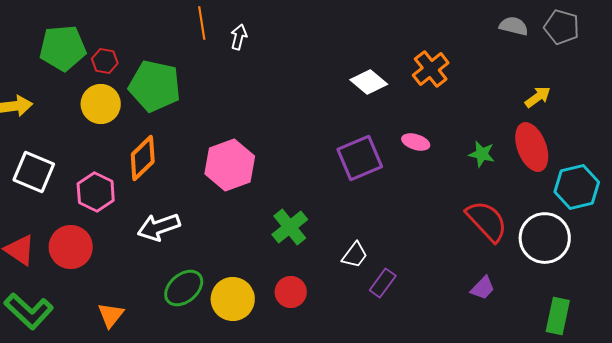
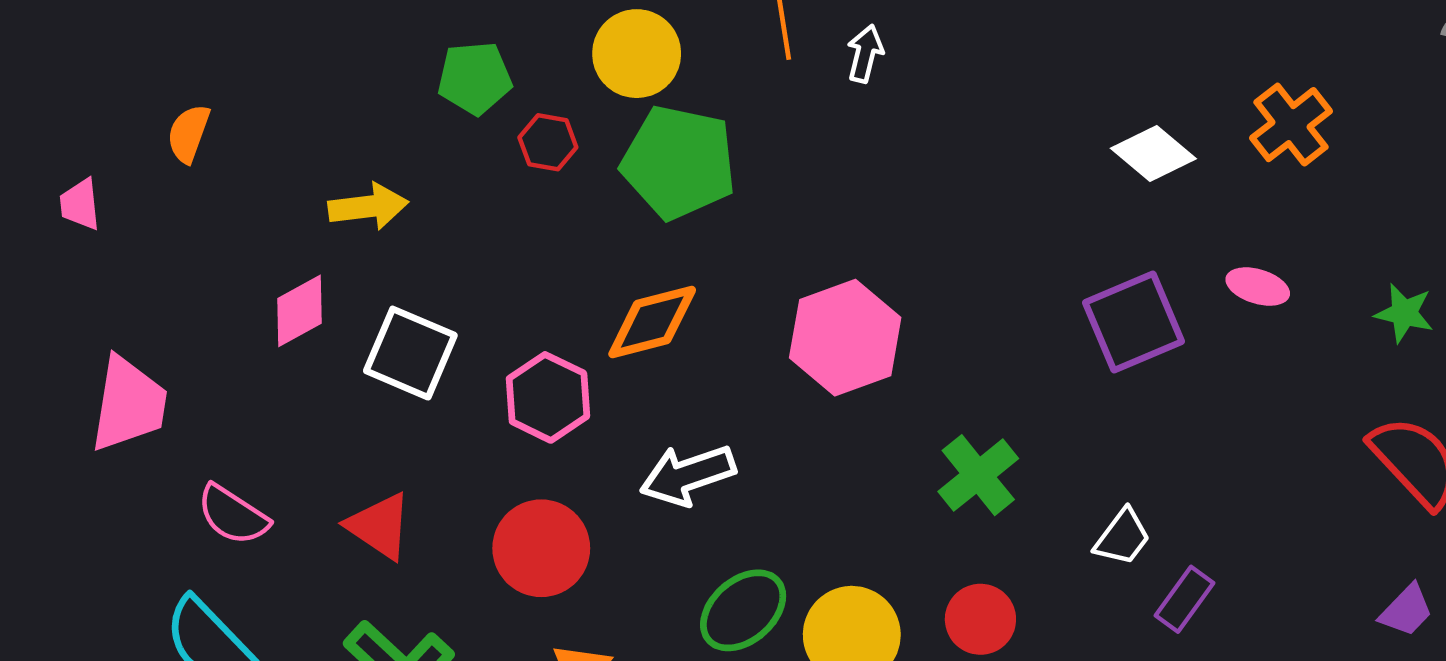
green pentagon: (63, 48) -> (475, 78), size x0.7
red hexagon: (105, 61) -> (548, 142), moved
yellow circle: (101, 104) -> (637, 54), moved
orange diamond: (143, 158) -> (652, 322), turned 30
red circle: (71, 247) -> (541, 548), moved

